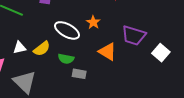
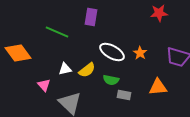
orange star: (93, 22) -> (140, 53), moved
orange triangle: (107, 52) -> (158, 87), moved, turned -36

